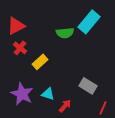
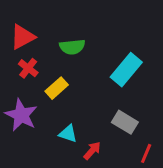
cyan rectangle: (89, 22) -> (126, 70), moved
green semicircle: (65, 33) -> (72, 47), moved
purple star: (22, 94) -> (21, 115), moved

